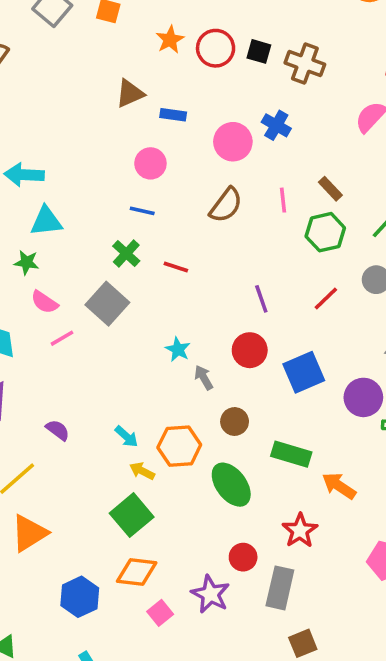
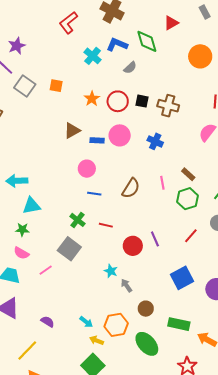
pink circle: (233, 142) -> (120, 135), moved
blue line: (142, 211) -> (94, 194), moved
pink semicircle: (44, 302) -> (21, 253), moved
red circle: (250, 350) -> (133, 246), moved

